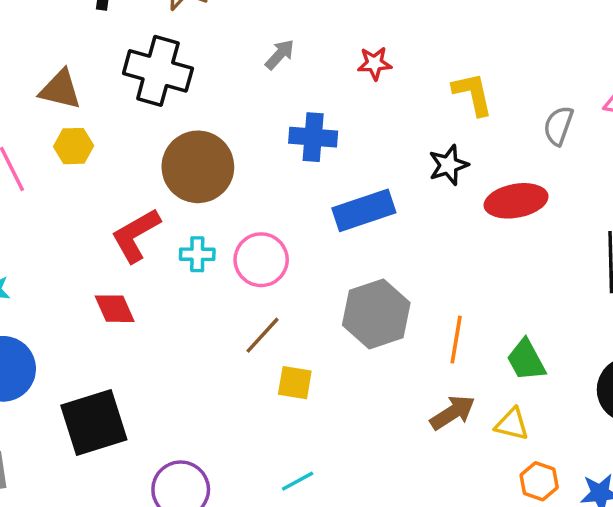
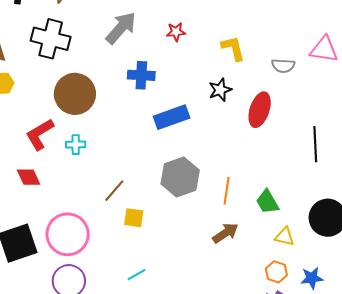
gray arrow: (280, 54) -> (121, 28), size x1.8
gray semicircle: (558, 126) -> (283, 66), turned -105
red ellipse: (516, 201) -> (260, 110), turned -60
pink circle: (261, 260) -> (68, 234), moved, size x1.4
yellow triangle: (512, 424) -> (285, 237), moved

